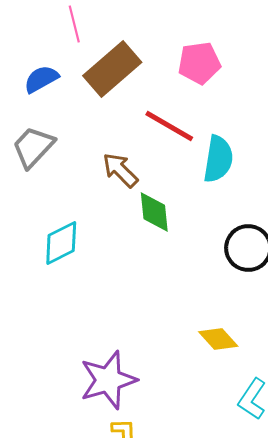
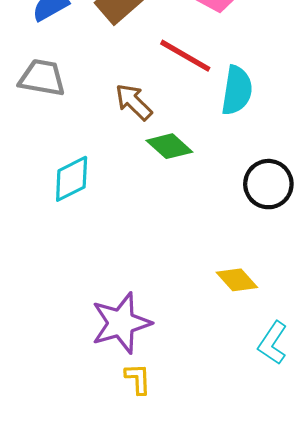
gray trapezoid: (33, 147) -> (42, 78), turned 57
green diamond: (154, 212) -> (169, 146), turned -42

